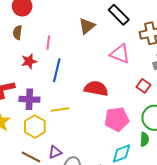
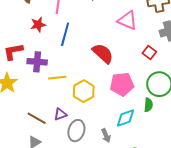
red semicircle: (96, 88) -> (103, 53), turned 30
yellow line: (60, 110) -> (57, 78), moved
yellow hexagon: (35, 127) -> (84, 91), moved

